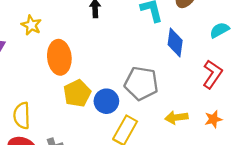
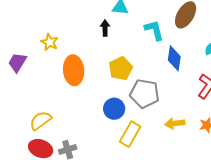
yellow pentagon: (77, 93) -> (121, 68), moved
yellow semicircle: (22, 116) -> (41, 121), turned 55

